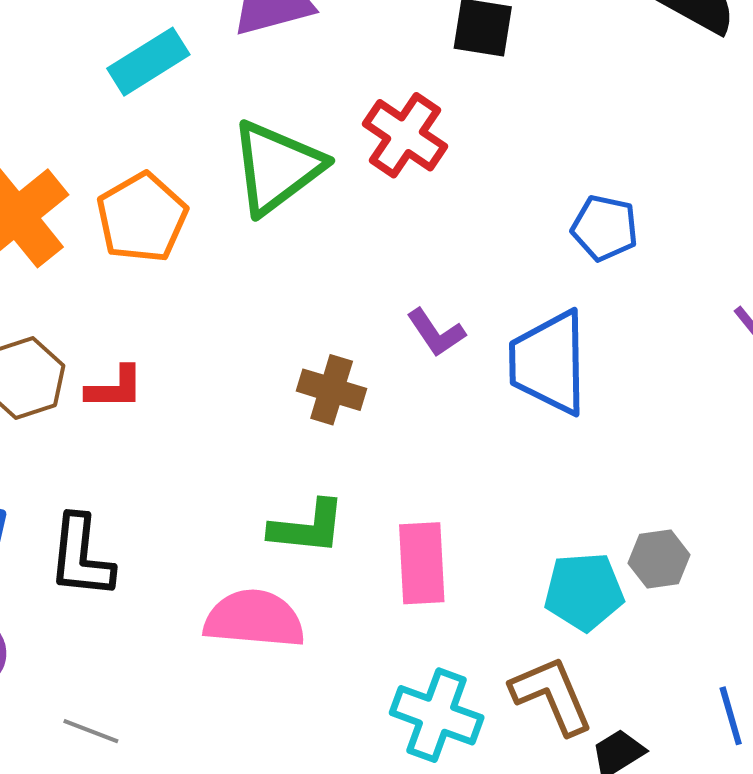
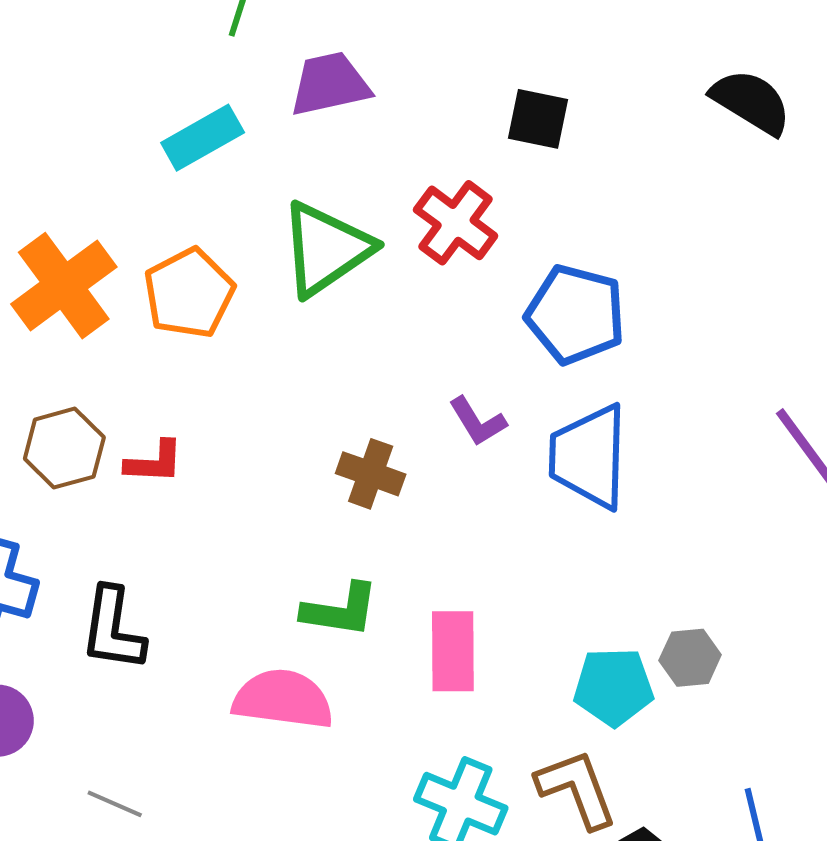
blue pentagon: (605, 228) -> (575, 314), moved, size x1.5

